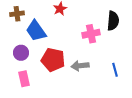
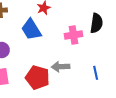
blue trapezoid: (36, 31) -> (31, 29), moved
red pentagon: (53, 60) -> (38, 77), moved

